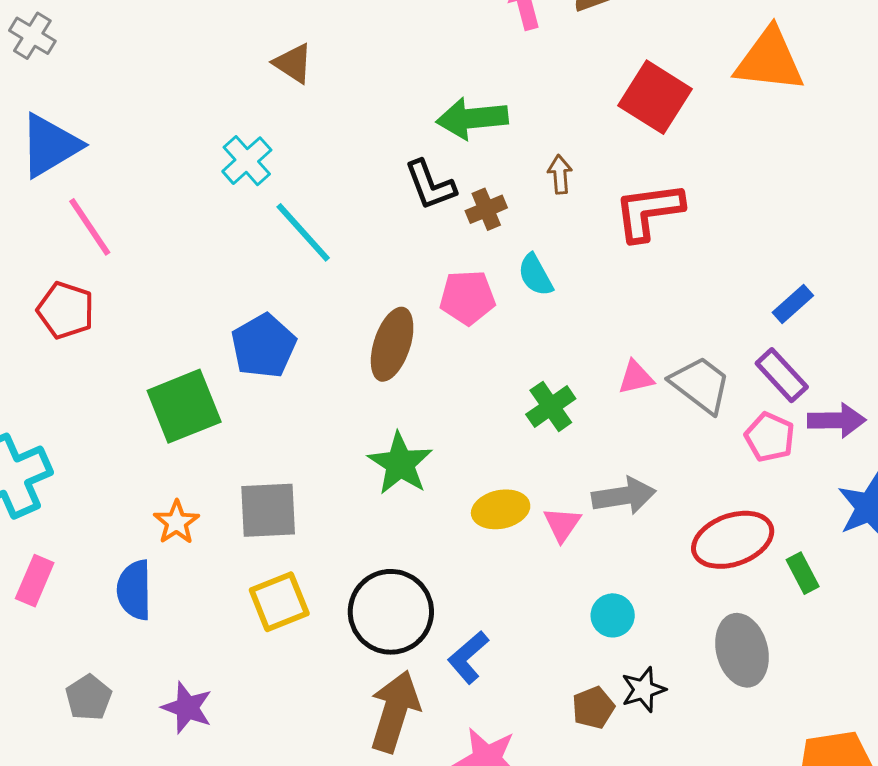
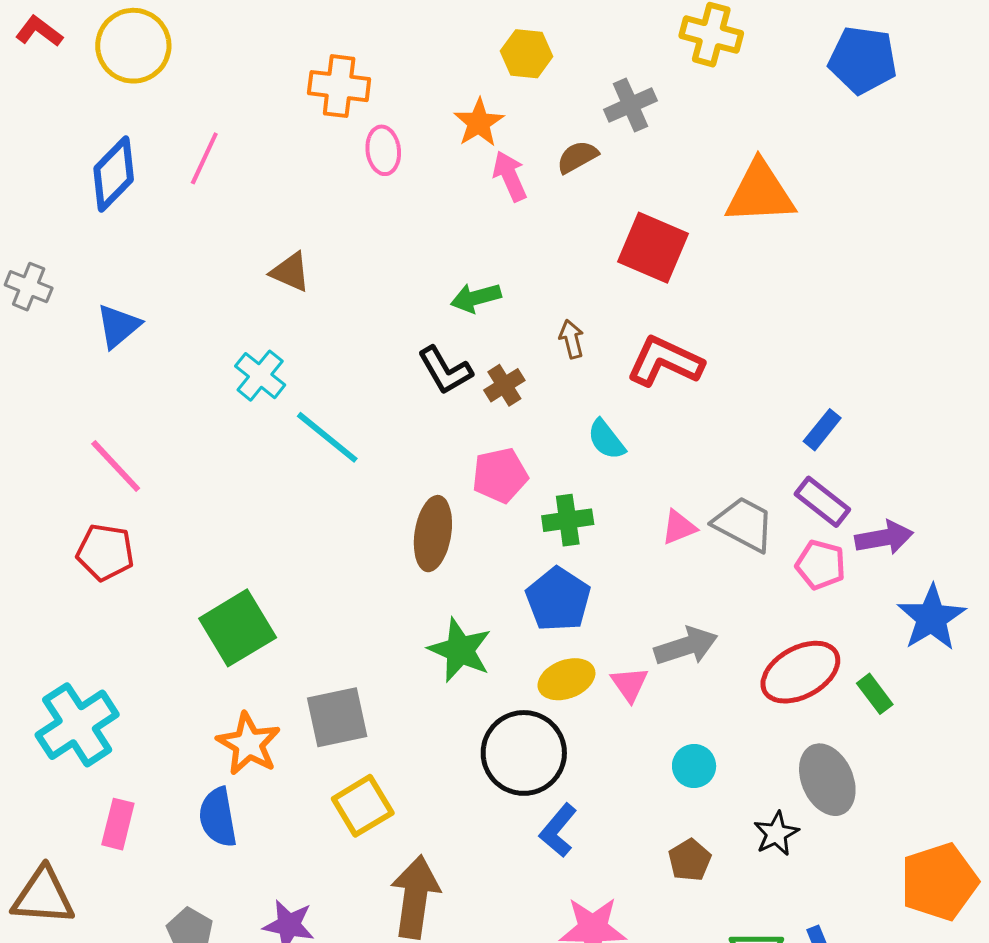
green arrow: (472, 118) -> (476, 298), size x0.7
blue triangle: (50, 145) -> (118, 326), moved, size x0.7
red L-shape: (649, 211) -> (665, 361), turned 42
cyan semicircle: (535, 275) -> (606, 439), moved
blue pentagon: (264, 346) -> (558, 599), moved
green cross: (551, 406) -> (568, 520), moved, turned 36
orange star: (176, 522) -> (249, 744), size x1.4
black circle: (391, 612) -> (524, 753), moved
black star: (643, 690) -> (776, 834), moved
brown arrow: (395, 711) -> (415, 897), moved

